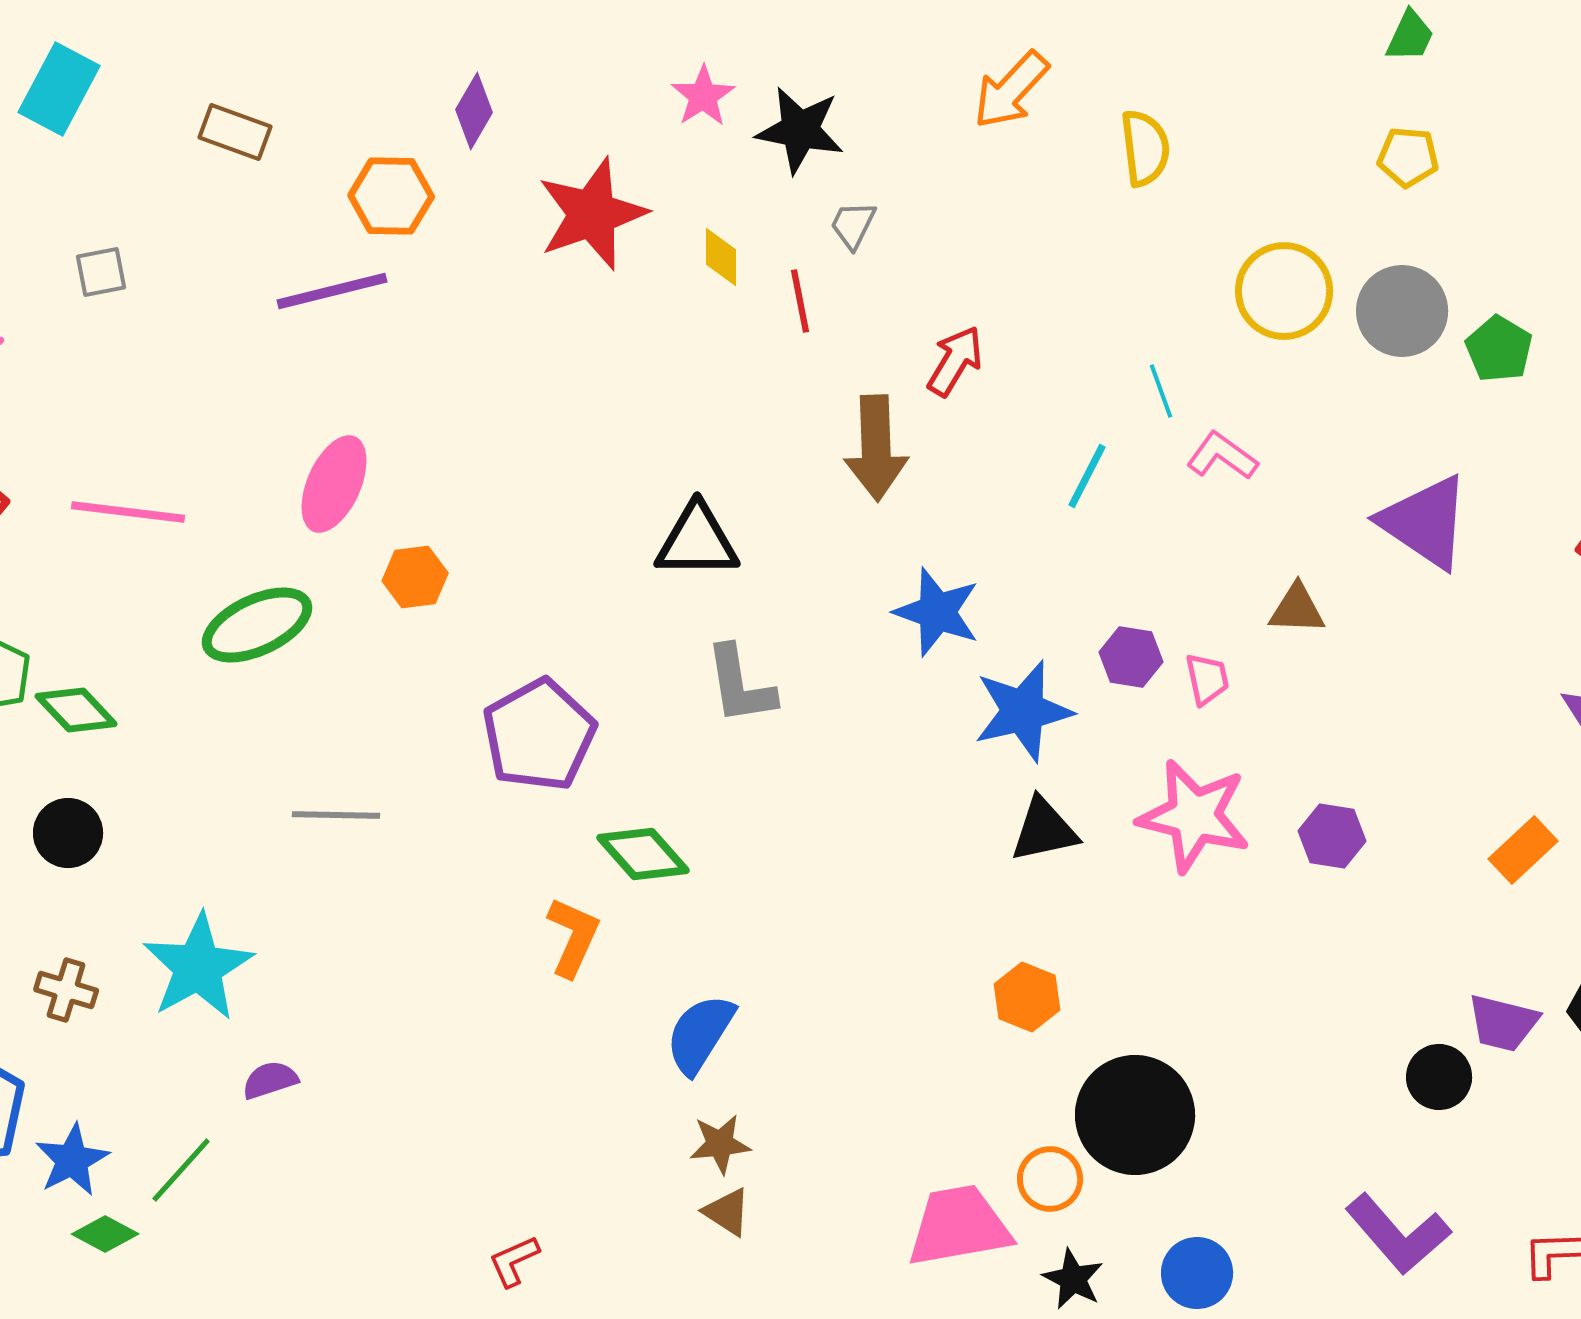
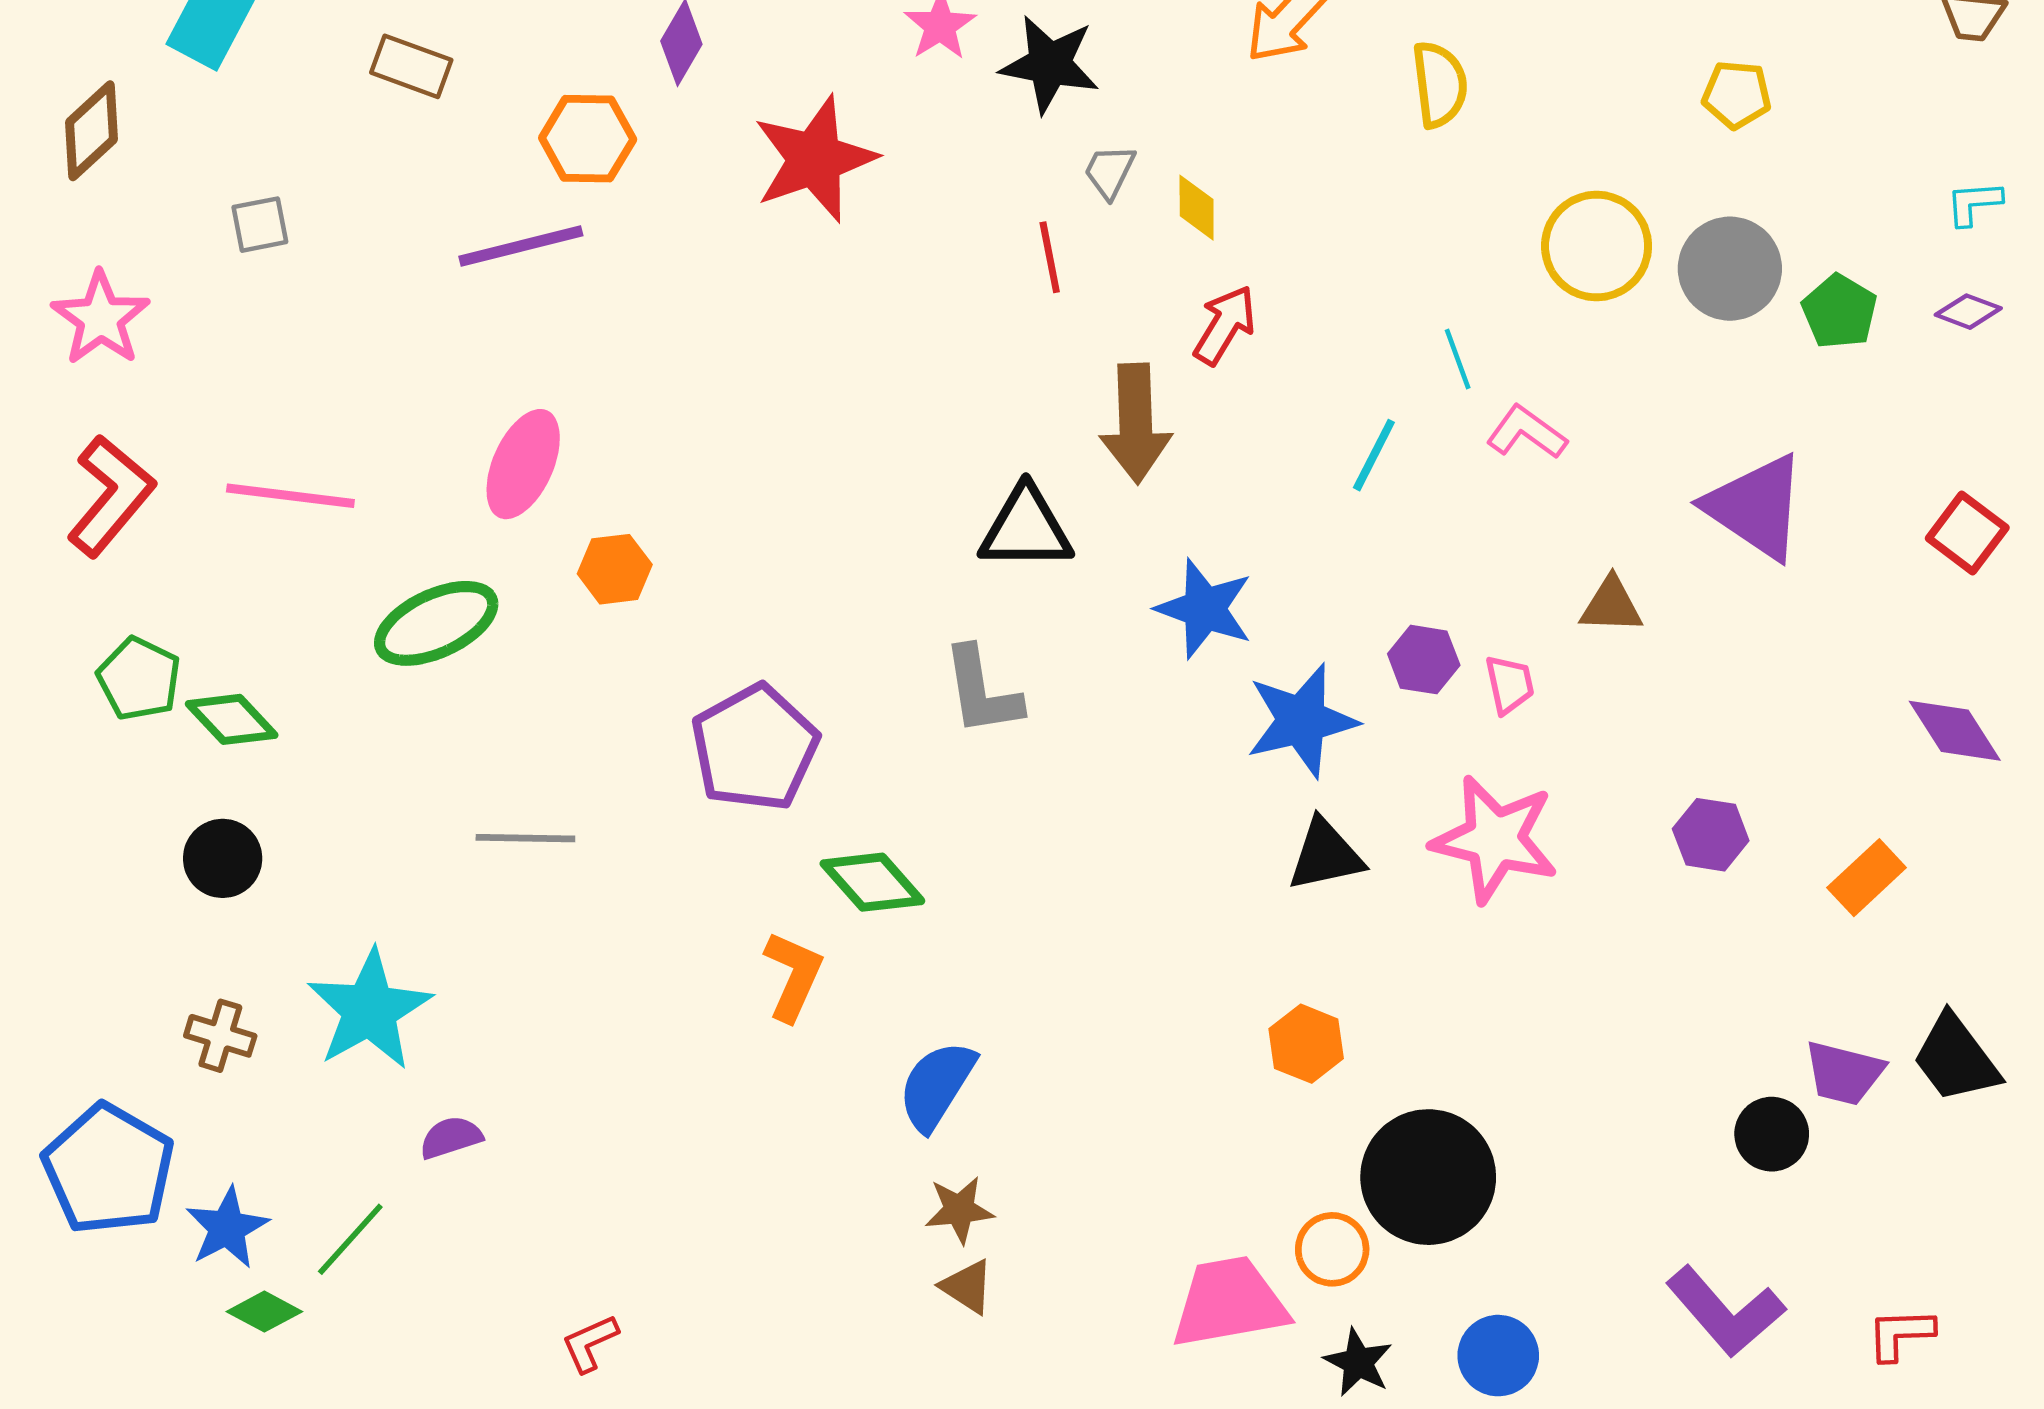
yellow diamond: (721, 257) -> (1197, 208), moved
black triangle: (697, 541) -> (1026, 528), moved
purple hexagon: (1332, 836) -> (1711, 835), moved
red L-shape: (514, 1261) -> (590, 1343), moved

